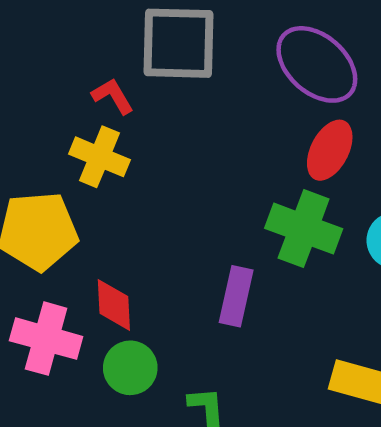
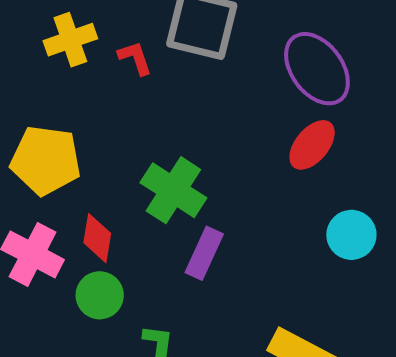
yellow cross: (99, 157) -> (70, 40), moved, turned 36
green cross: (304, 229) -> (173, 190), moved

